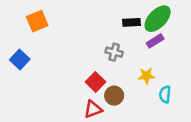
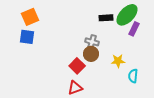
purple rectangle: (155, 41) -> (134, 29), moved, turned -32
blue square: (20, 60) -> (27, 37), moved, turned -35
brown circle: (114, 96) -> (91, 54), moved

